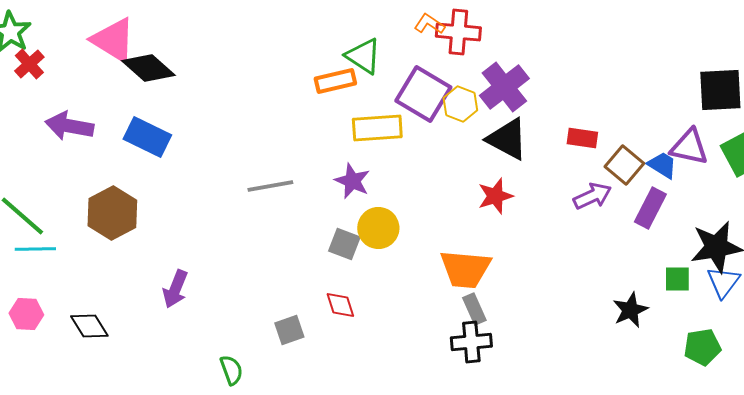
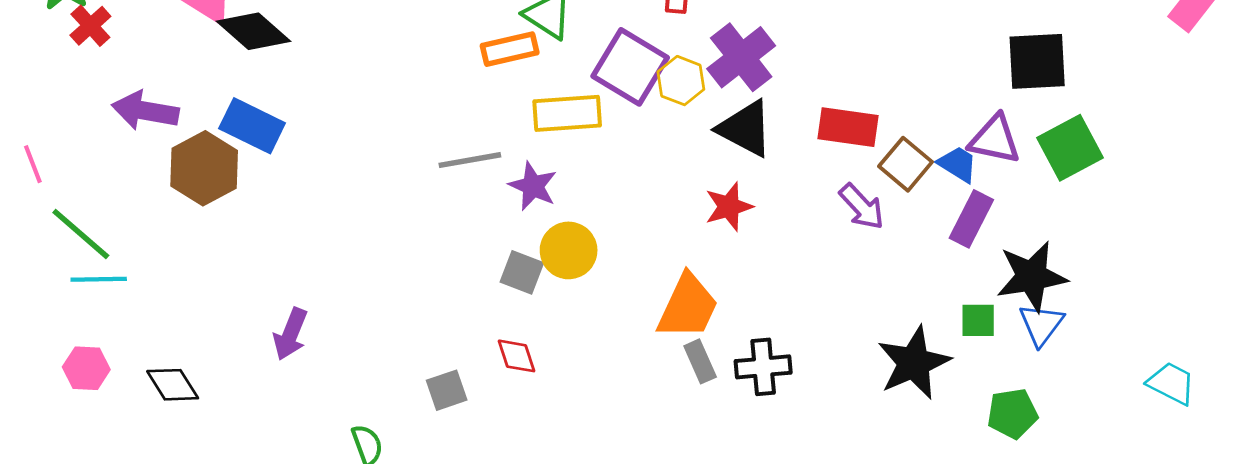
red rectangle: (582, 138) -> (848, 127), size x1.4
gray line: (270, 186) -> (470, 160), moved
purple arrow: (592, 196) -> (862, 207), turned 72
purple rectangle: (650, 208) -> (971, 219), moved
brown hexagon: (112, 213) -> (204, 168), moved
orange trapezoid: (465, 269) -> (688, 307), turned -70
black star: (630, 310) -> (914, 363), size x1.5
black cross: (471, 342) -> (763, 367), moved

